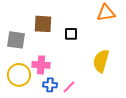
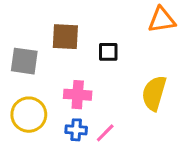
pink cross: (41, 65) -> (78, 95), moved

